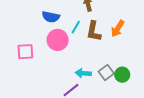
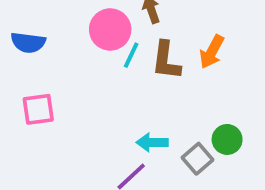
blue semicircle: (51, 17) -> (28, 43), moved
pink circle: (58, 40) -> (110, 29), moved
gray square: (106, 72) -> (198, 159), moved

